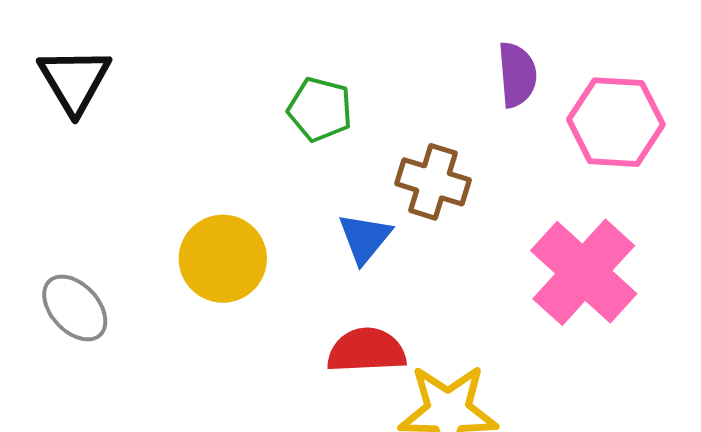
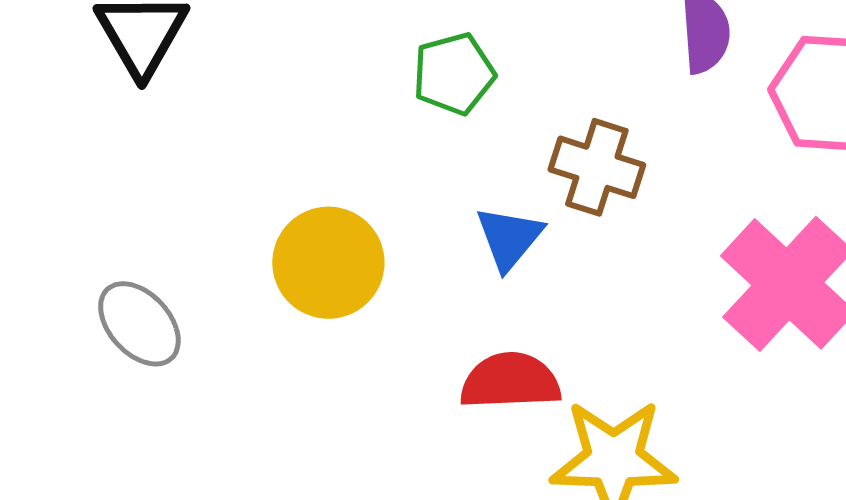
green pentagon: (320, 109) -> (454, 74), turned -30

